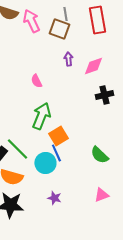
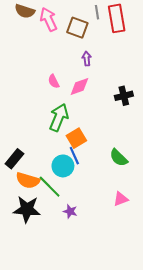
gray line: (65, 14) -> (97, 12), moved
pink diamond: (93, 66) -> (79, 86), moved
green line: (17, 149) -> (50, 187), moved
purple star: (54, 198) -> (70, 211), moved

